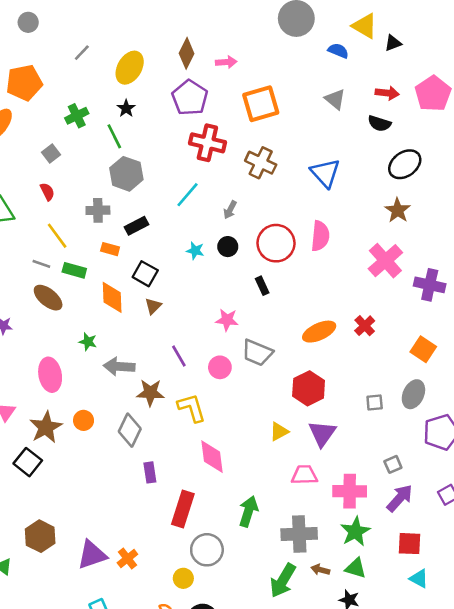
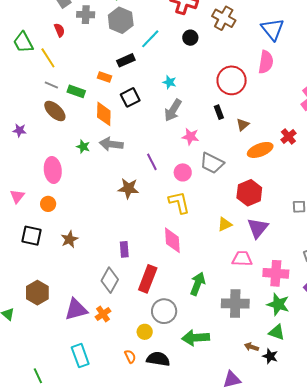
cyan line: (188, 195) -> (150, 39), moved
gray cross: (98, 210) -> (86, 15), moved
gray arrow: (230, 210) -> (173, 110), moved, size x1.6
yellow line: (57, 236) -> (48, 58), moved
pink semicircle: (320, 236) -> (266, 62), moved
black circle: (228, 247) -> (190, 38), moved
black square: (145, 274) -> (130, 97), turned 30
brown triangle: (153, 306) -> (243, 125), moved
red cross: (365, 326) -> (288, 136), moved
gray arrow: (119, 366) -> (111, 144), moved
yellow L-shape: (192, 408) -> (179, 202), moved
orange circle: (84, 420) -> (48, 204), moved
brown star: (46, 427) -> (69, 239), moved, size x0.7
gray diamond: (130, 430) -> (110, 280), moved
black square: (28, 462) -> (31, 236), turned -30
green star: (355, 532) -> (278, 304), turned -30
brown arrow: (320, 570) -> (251, 347), moved
green arrow: (283, 581) -> (196, 338), moved, turned 52

